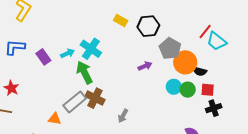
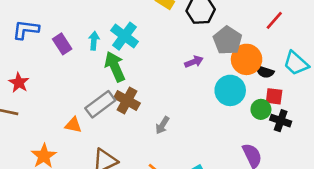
cyan trapezoid: (217, 41) -> (296, 63), moved
cyan arrow: (68, 53) -> (94, 41), turned -64
cyan circle: (174, 87) -> (230, 90), size x1.5
green circle: (188, 90) -> (261, 109), moved
black cross: (214, 108) -> (281, 121), turned 35

